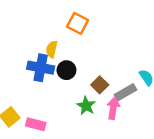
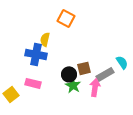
black circle: (66, 70) -> (69, 74), moved
brown square: (100, 85) -> (84, 68), turned 32
pink rectangle: (36, 124) -> (33, 83), moved

